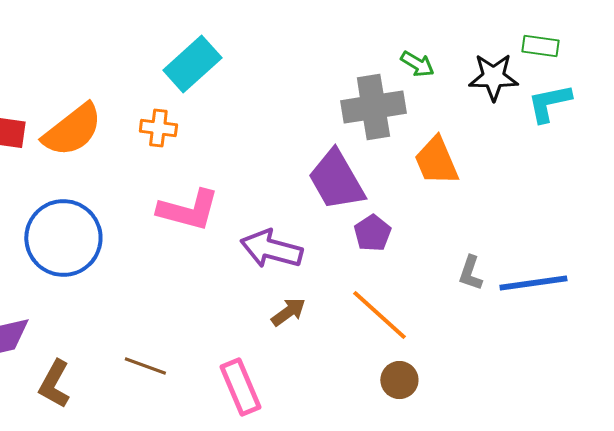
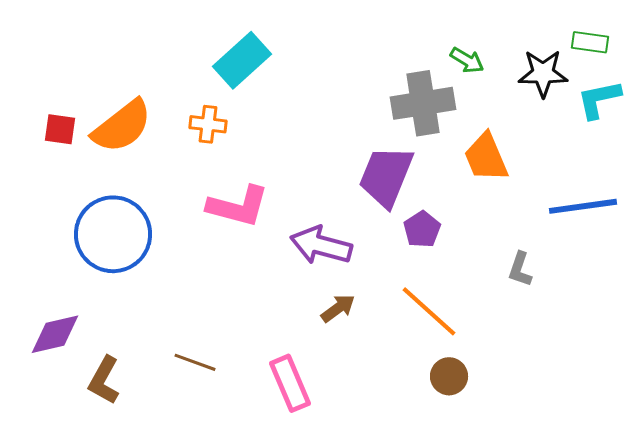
purple trapezoid: (336, 180) -> (386, 176), turned 52
blue line: (533, 283) -> (583, 206), moved

